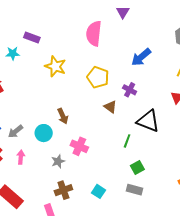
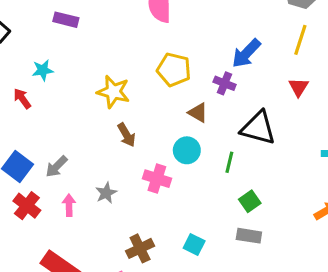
cyan star: (13, 53) -> (43, 70), moved
blue arrow: (141, 57) -> (246, 53), moved
yellow star: (55, 66) -> (113, 92), moved
cyan circle: (44, 133) -> (187, 150), moved
gray star: (58, 161) -> (106, 193), moved

